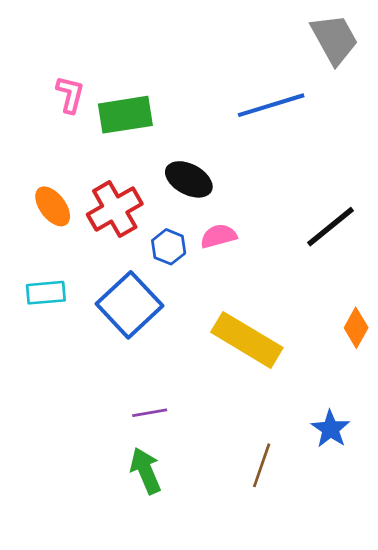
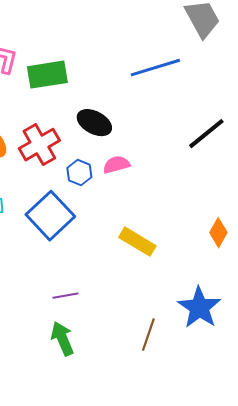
black line: (330, 227) -> (206, 134), moved
yellow rectangle: (247, 340) -> (137, 242), size x0.7
blue star: (330, 429) -> (199, 308), size x1.5

